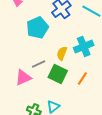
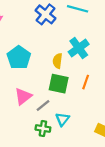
cyan pentagon: (37, 28) -> (19, 58), moved
gray line: (39, 64) -> (43, 106), moved

